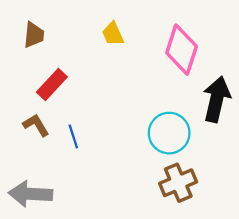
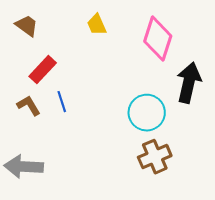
brown trapezoid: (34, 35) -> (27, 26), turned -60
blue line: (73, 136) -> (62, 102), moved

